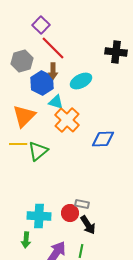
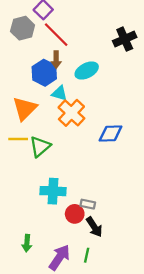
black cross: (116, 52) -> (125, 39), turned -30
gray hexagon: (22, 61) -> (23, 28), moved
cyan cross: (39, 216) -> (53, 191), moved

